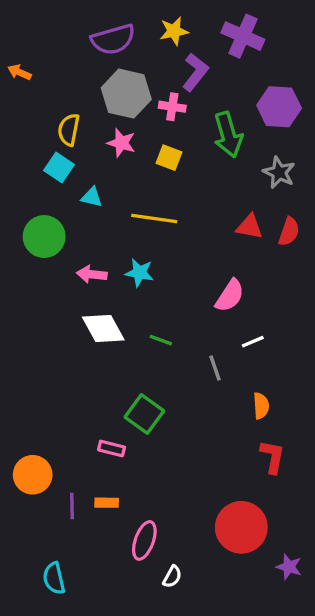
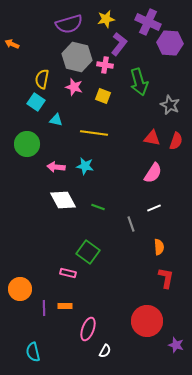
purple hexagon: (279, 107) -> (170, 43), moved
pink semicircle: (230, 296) -> (153, 173), moved

